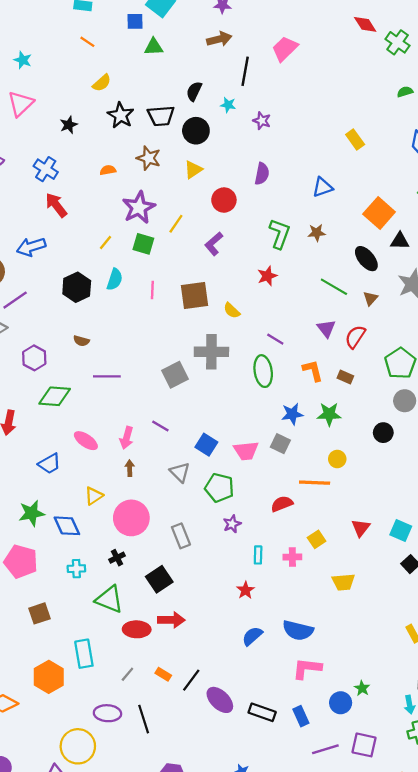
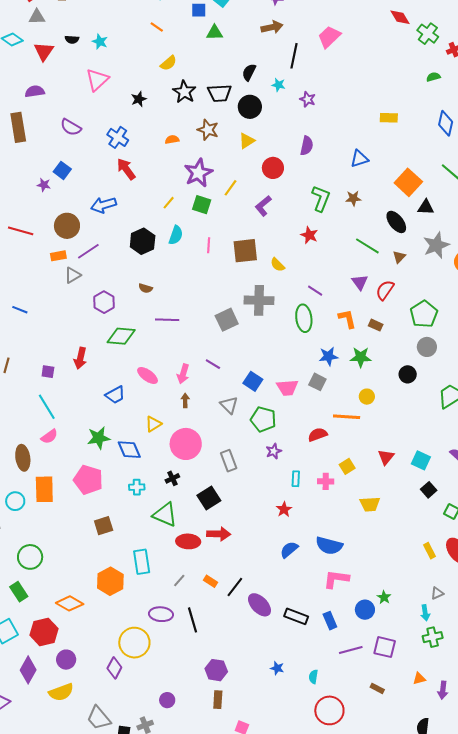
yellow rectangle: (355, 140) -> (389, 118), turned -54
red star: (267, 276) -> (309, 235), turned -30

